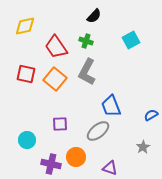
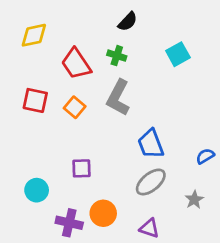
orange square: (55, 79) -> (75, 107), size x0.7
gray ellipse: (98, 131) -> (151, 182), moved

